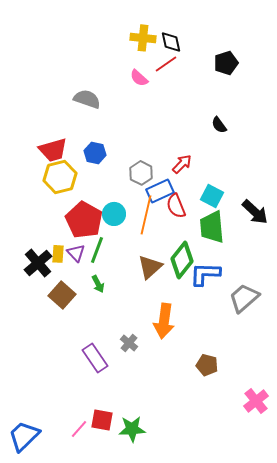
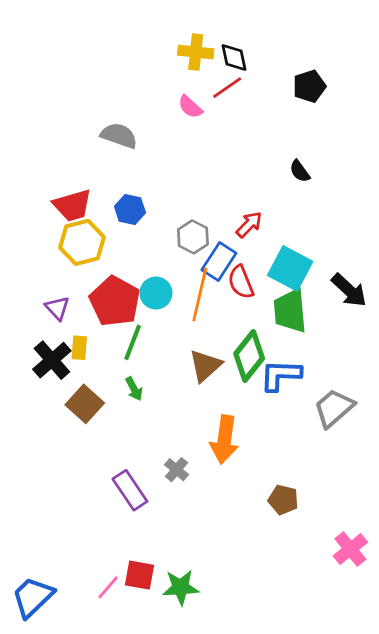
blue rectangle: (160, 191) -> (219, 262), turned -32
cyan square: (212, 196) -> (290, 268), size x1.4
purple triangle: (76, 253) -> (57, 308), moved

